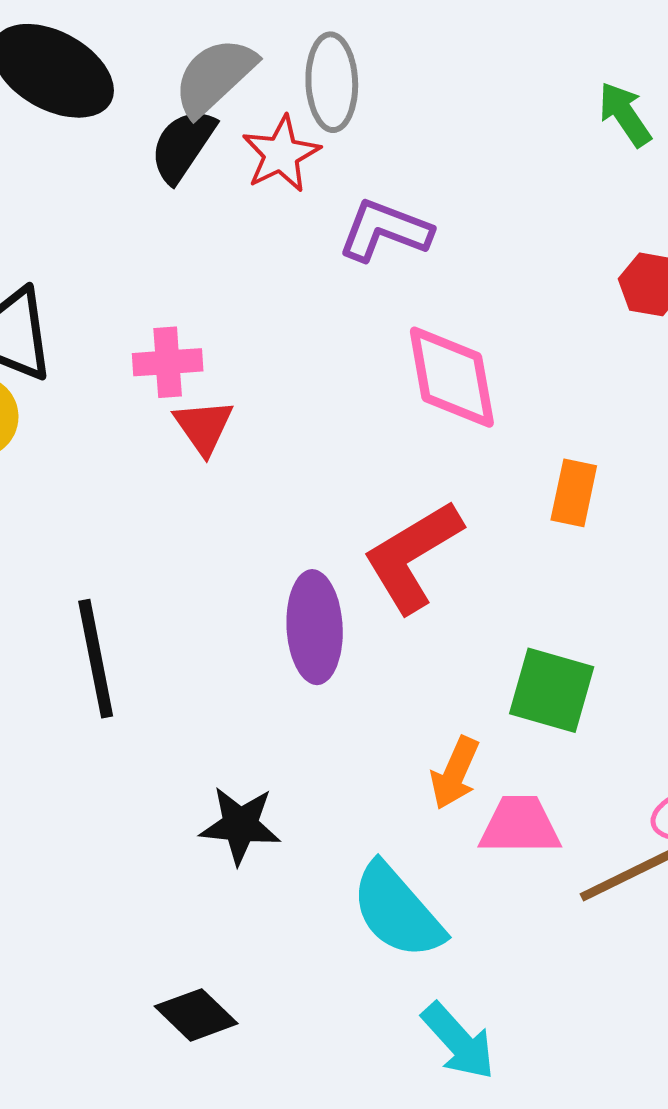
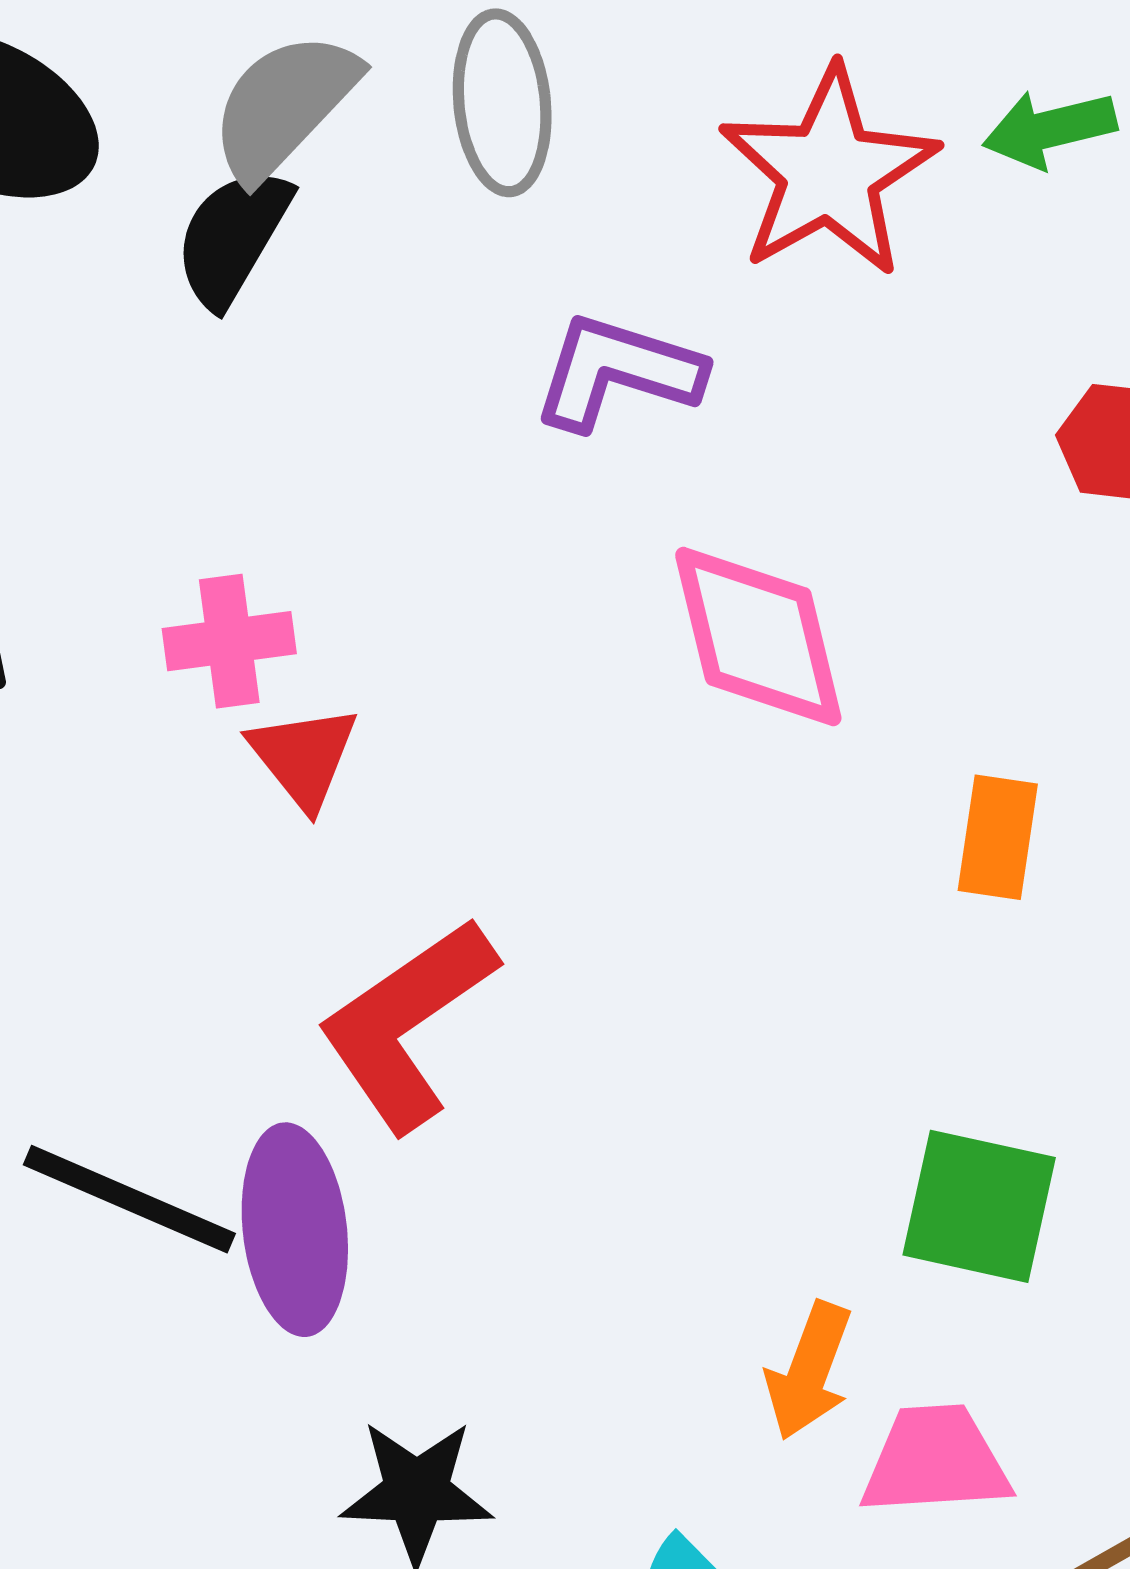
green arrow: (625, 114) -> (1050, 129), turned -66
red star: (281, 154) -> (829, 172), moved, size x1.5
red L-shape: (413, 556) -> (407, 1024), moved
purple ellipse: (315, 627) -> (295, 1230), moved
black line: (96, 659) -> (129, 1199), turned -52

